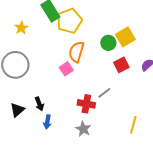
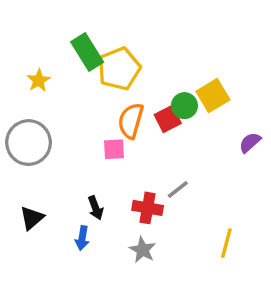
red square: (121, 65) -> (168, 119), moved
pink square: (66, 69) -> (114, 149), turned 32
black arrow: (39, 104) -> (96, 208), moved

